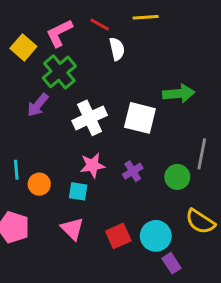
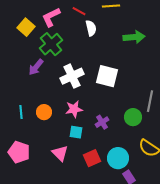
green arrow: (179, 93) -> (134, 37), moved
purple cross: (133, 171) -> (102, 122), moved
orange circle: (39, 184) -> (44, 112), moved
cyan square: (78, 191) -> (76, 132), moved

